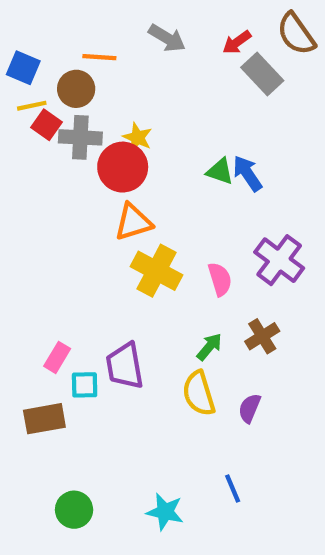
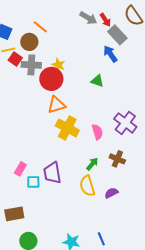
gray arrow: (167, 38) -> (88, 18), moved
red arrow: (237, 42) -> (105, 20), turned -88
orange line: (99, 57) -> (40, 27), turned 35
blue arrow: (247, 173) -> (110, 54), moved
brown cross: (262, 336) -> (117, 159), turned -35
purple semicircle: (250, 408) -> (111, 193), turned 40
brown rectangle: (44, 419) -> (14, 214), moved
blue line: (233, 489) -> (101, 239), moved

